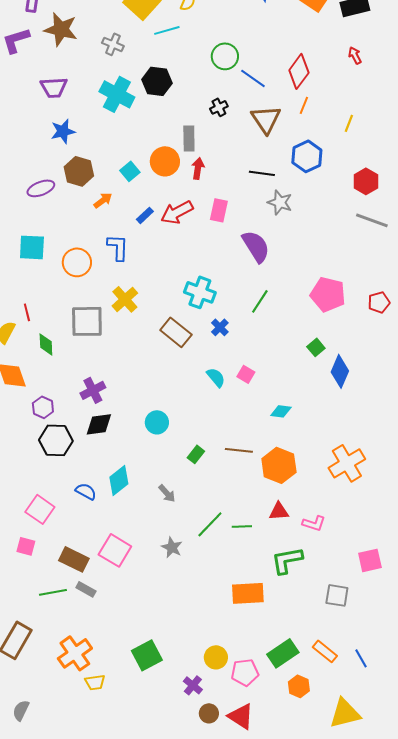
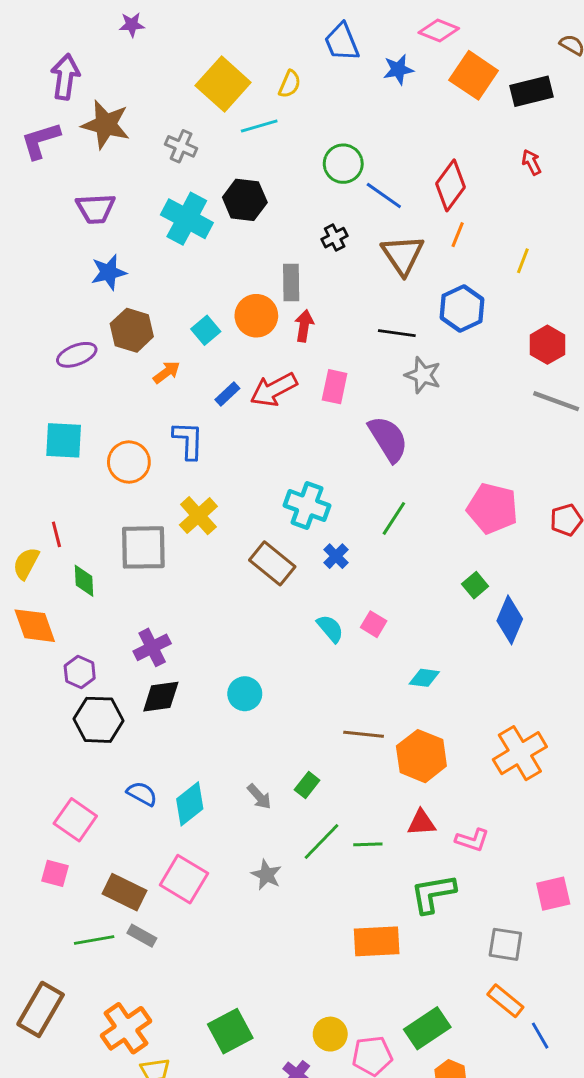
green rectangle: (196, 454) -> (307, 785), moved
cyan diamond: (119, 480) -> (190, 804), moved
orange rectangle: (325, 651) -> (505, 1001), moved

